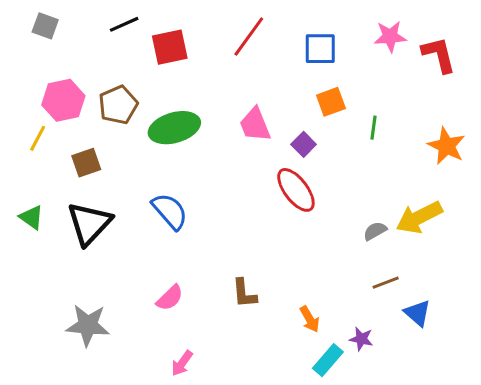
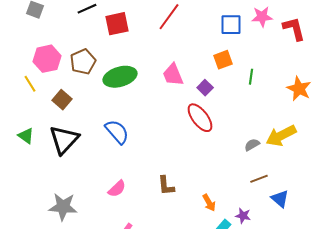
blue square: (320, 49) -> (231, 25), moved
yellow line: (38, 138) -> (30, 84), turned -60
brown square: (86, 163) -> (62, 100), turned -30

